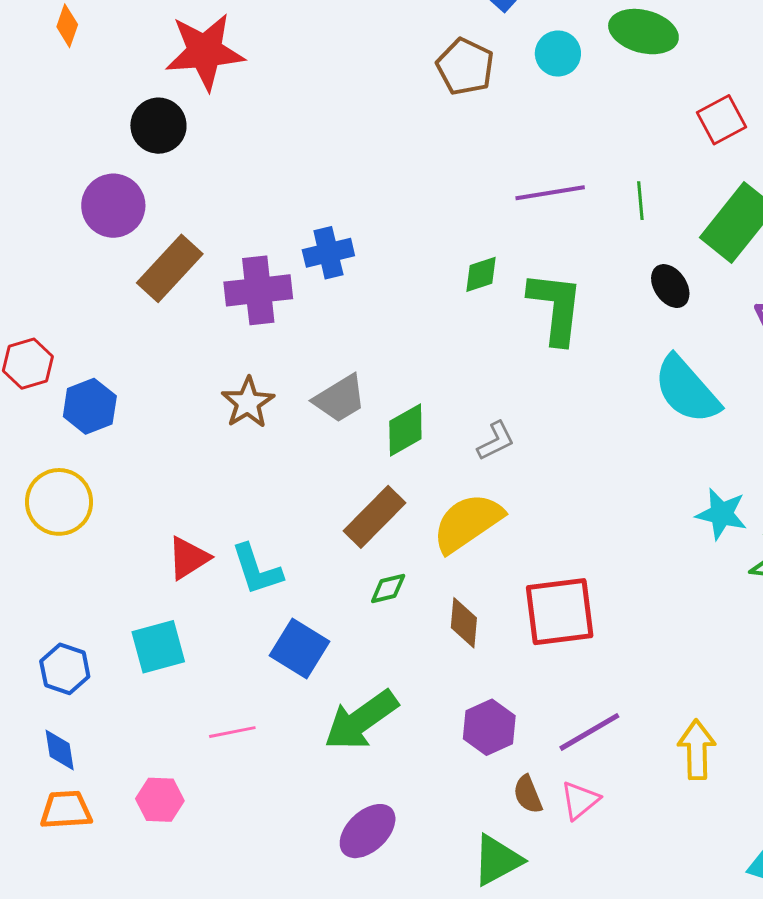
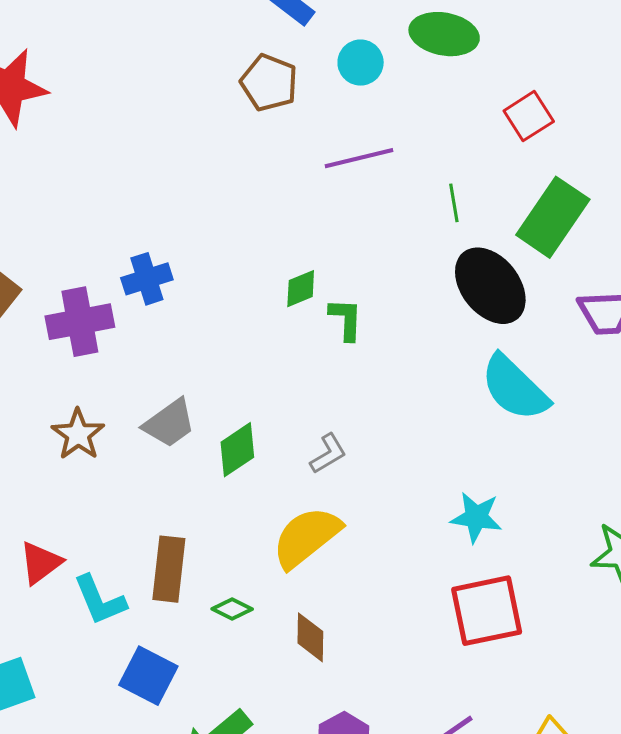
purple line: (550, 193) -> (359, 158), moved
black ellipse: (670, 286) -> (490, 286), size x1.8
green L-shape: (556, 308) -> (346, 319), moved, size x0.6
cyan star: (721, 514) -> (476, 517), moved
brown rectangle: (374, 517) -> (169, 569), moved, turned -34
red triangle: (188, 558) -> (41, 563), moved
green diamond: (388, 589) -> (232, 609), turned 45
red square: (560, 612) -> (487, 611), moved

